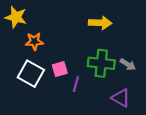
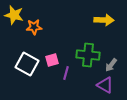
yellow arrow: (100, 23) -> (104, 20), moved
orange star: (34, 41) -> (34, 27), moved
gray arrow: (128, 64) -> (111, 65), moved, turned 96

